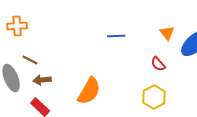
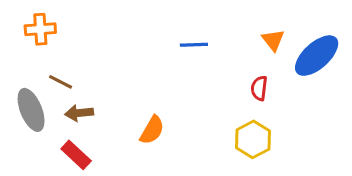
red semicircle: (158, 64) -> (259, 88), turned 49
orange semicircle: (89, 91) -> (152, 130), size x0.7

